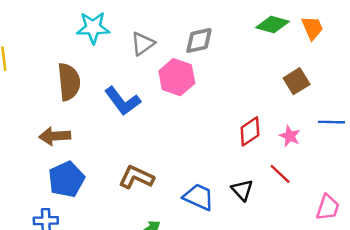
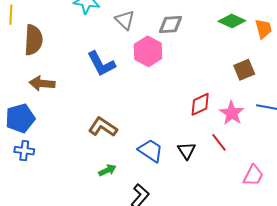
gray triangle: (143, 44) -> (125, 20), turned -50
brown semicircle: (69, 82) -> (33, 40), moved
pink star: (290, 136) -> (232, 113), size x1.4
blue pentagon: (66, 179) -> (20, 118), moved

